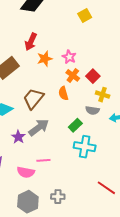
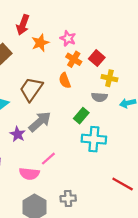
pink line: (43, 160) -> (48, 159), turned -32

